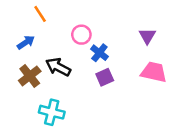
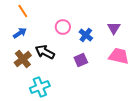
orange line: (40, 14) -> (23, 11), moved
blue cross: (99, 53) -> (86, 35), moved
cyan cross: (52, 112) -> (40, 87), turned -36

